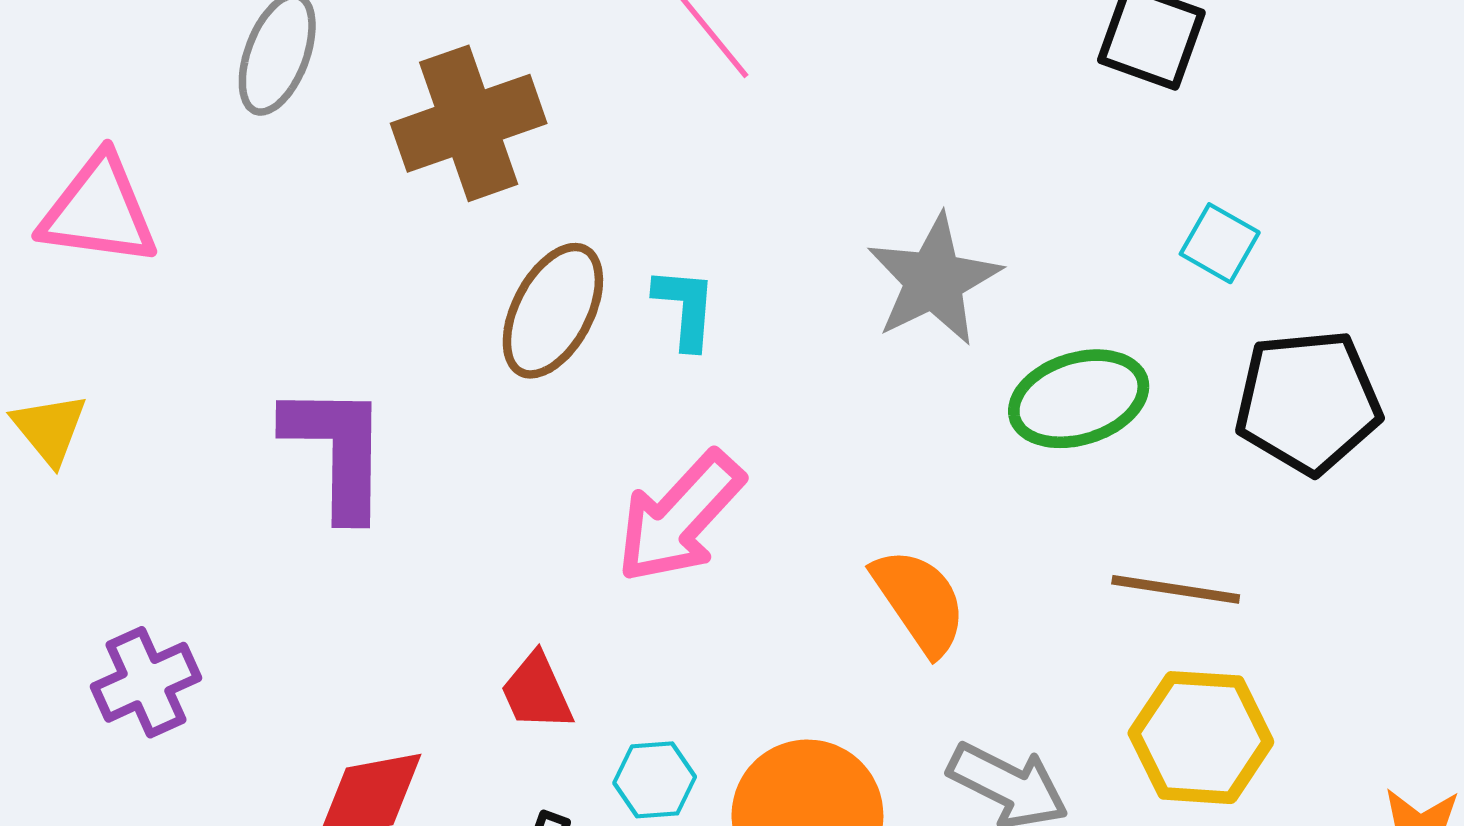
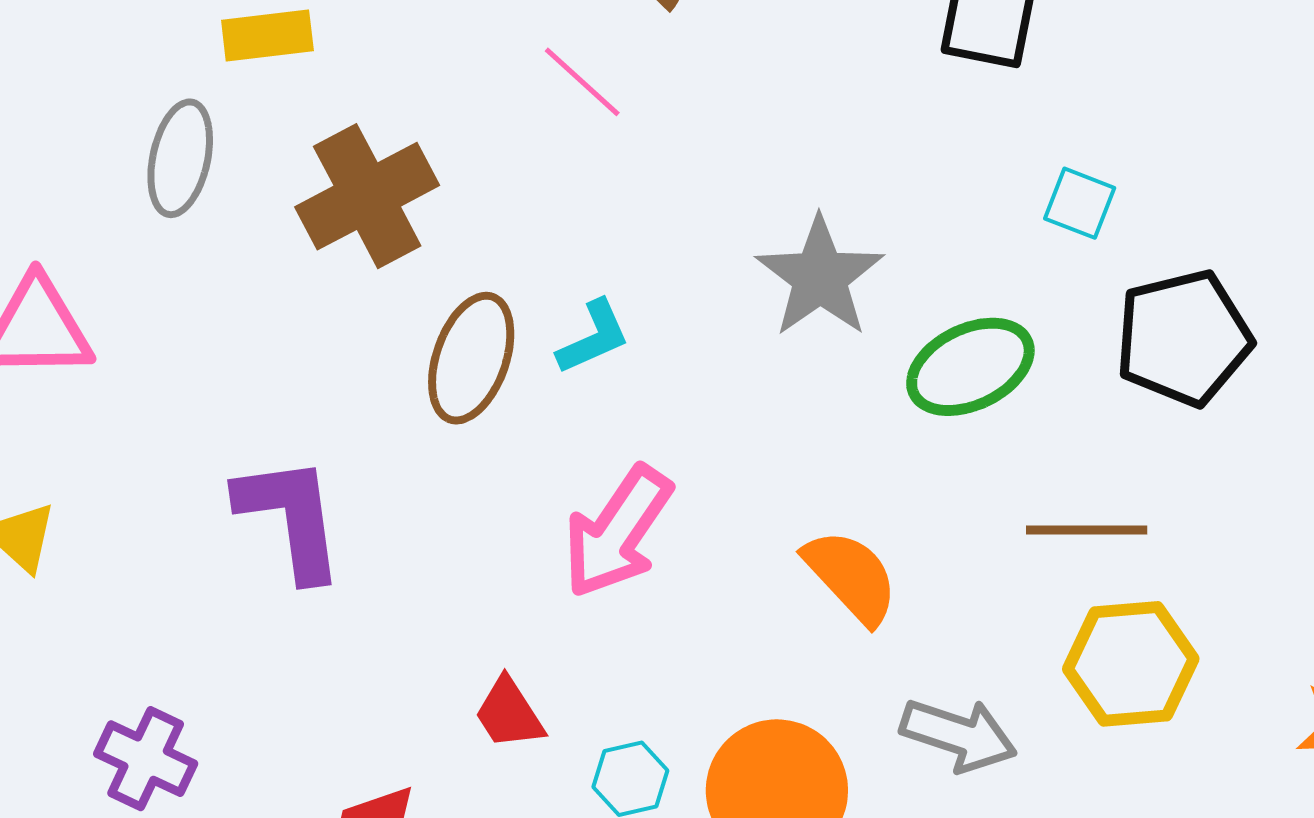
cyan L-shape: (685, 308) -> (593, 337), turned 70
purple cross: (146, 682) -> (146, 759), turned -32

